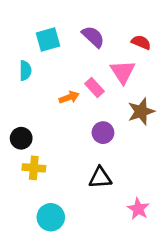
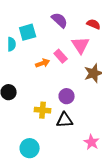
cyan square: (48, 39) -> (28, 32), moved
purple circle: (103, 133) -> (67, 96), moved
yellow cross: (34, 168) -> (43, 110), moved

